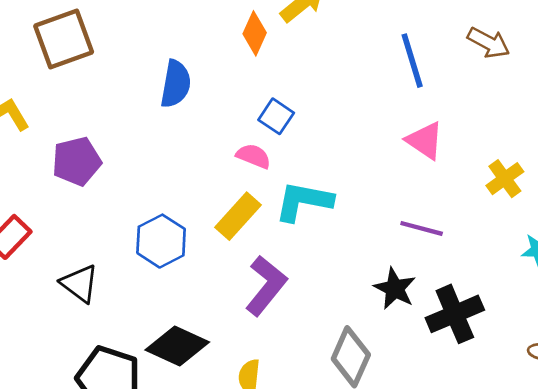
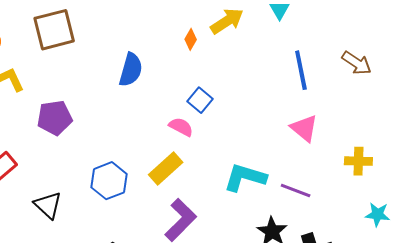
orange diamond: (255, 33) -> (191, 39), size x0.7
yellow cross: (505, 179) -> (358, 161), turned 32
cyan L-shape: (304, 201) -> (245, 177), moved

